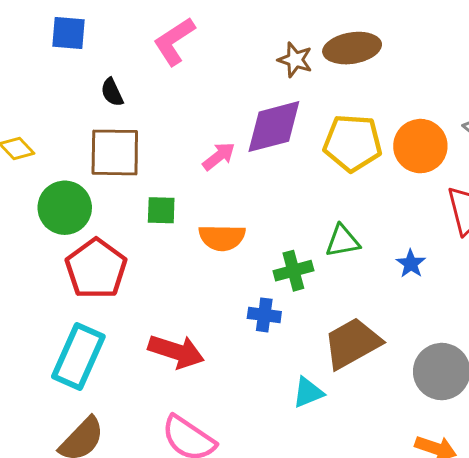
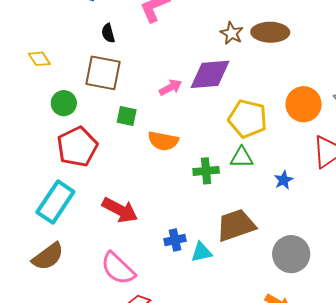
yellow pentagon: (353, 143) -> (248, 119), moved
green circle: (65, 208) -> (64, 103), size x0.7
blue cross: (264, 315) -> (175, 240), moved, turned -30

